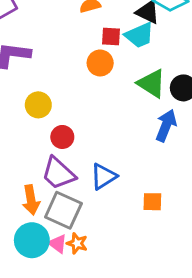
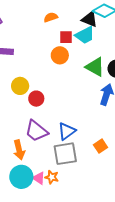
red circle: (62, 137) -> (36, 99), moved
orange square: (152, 202) -> (100, 146), turned -32
gray square: (63, 210) -> (65, 154), moved, turned -30

